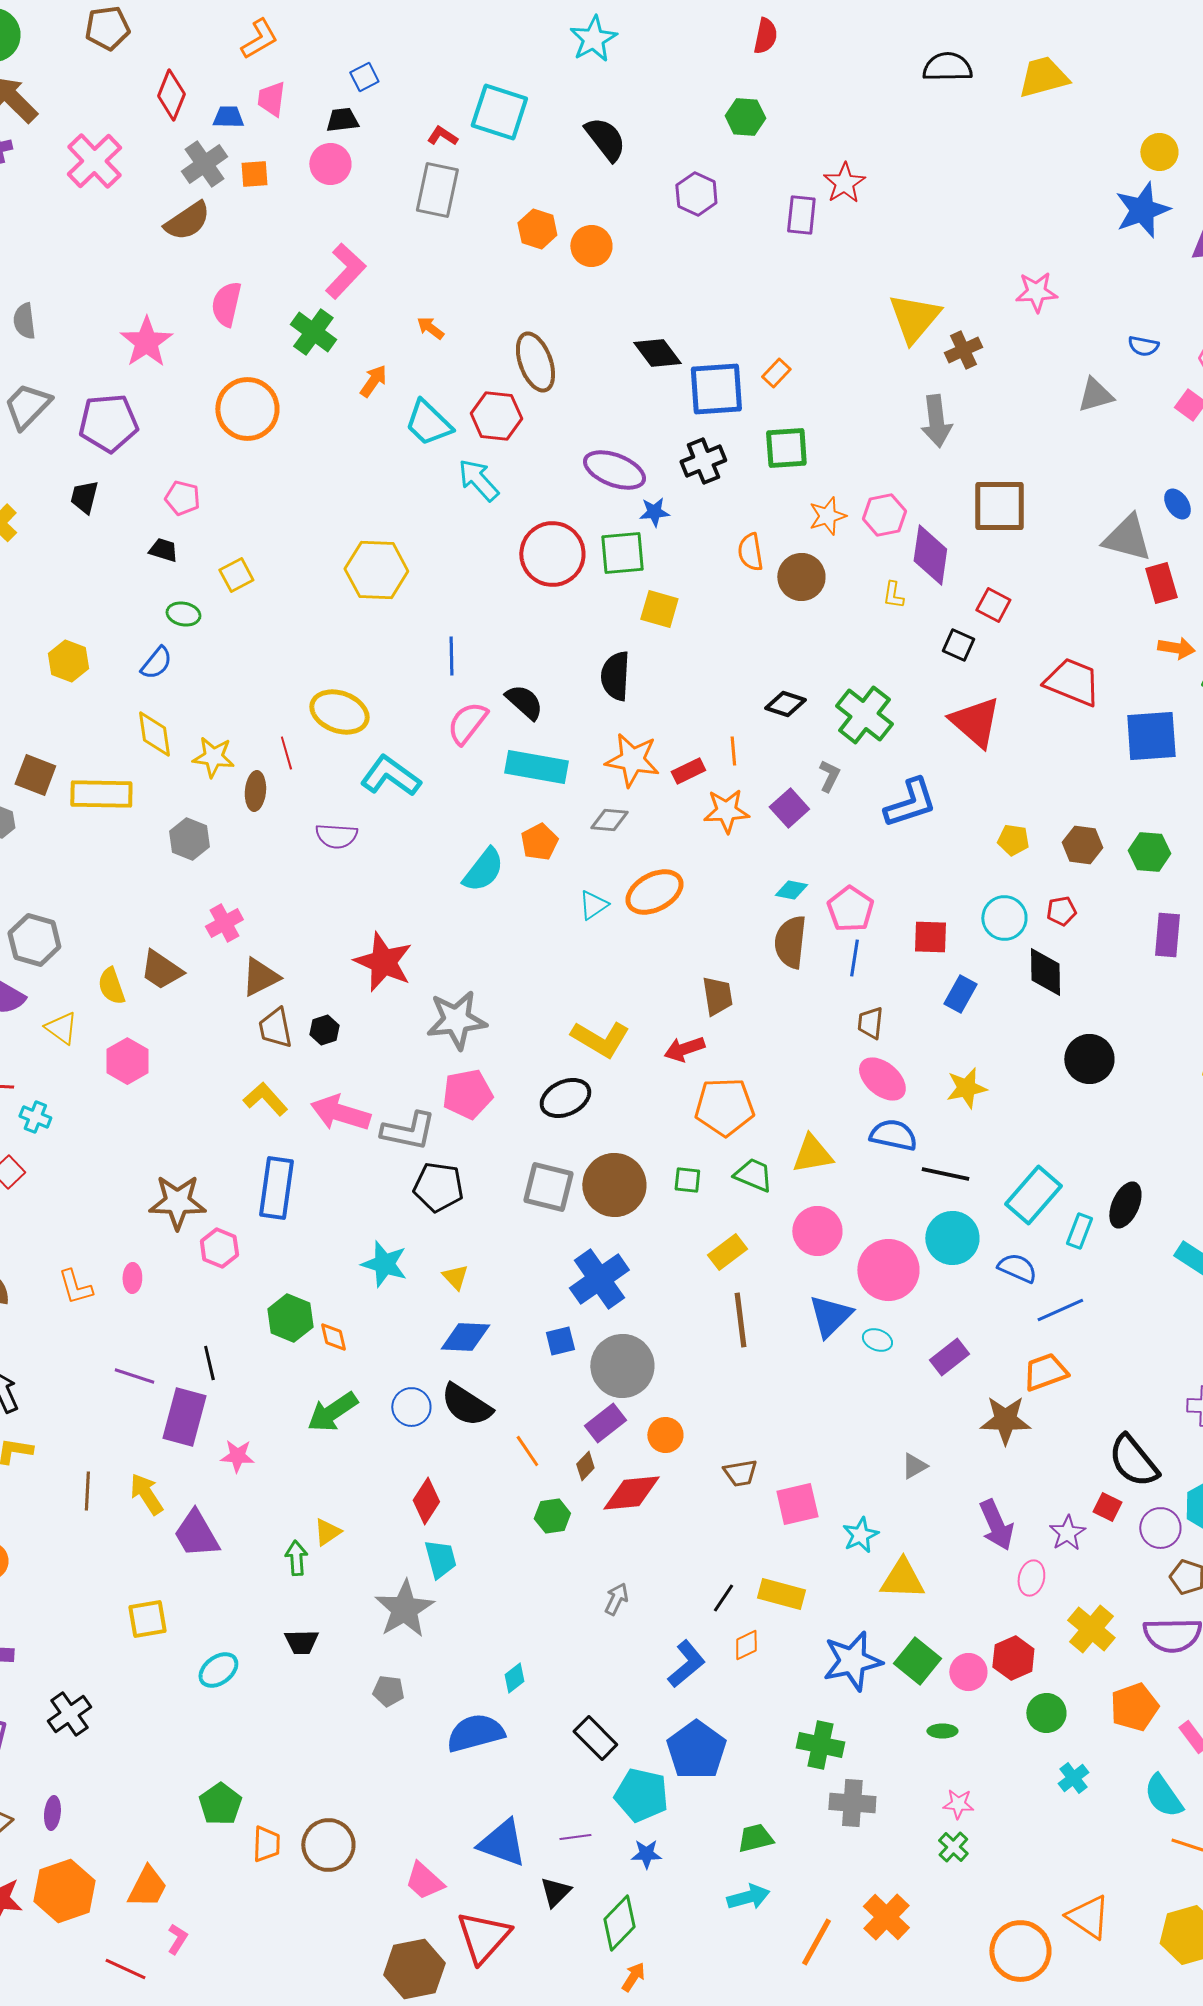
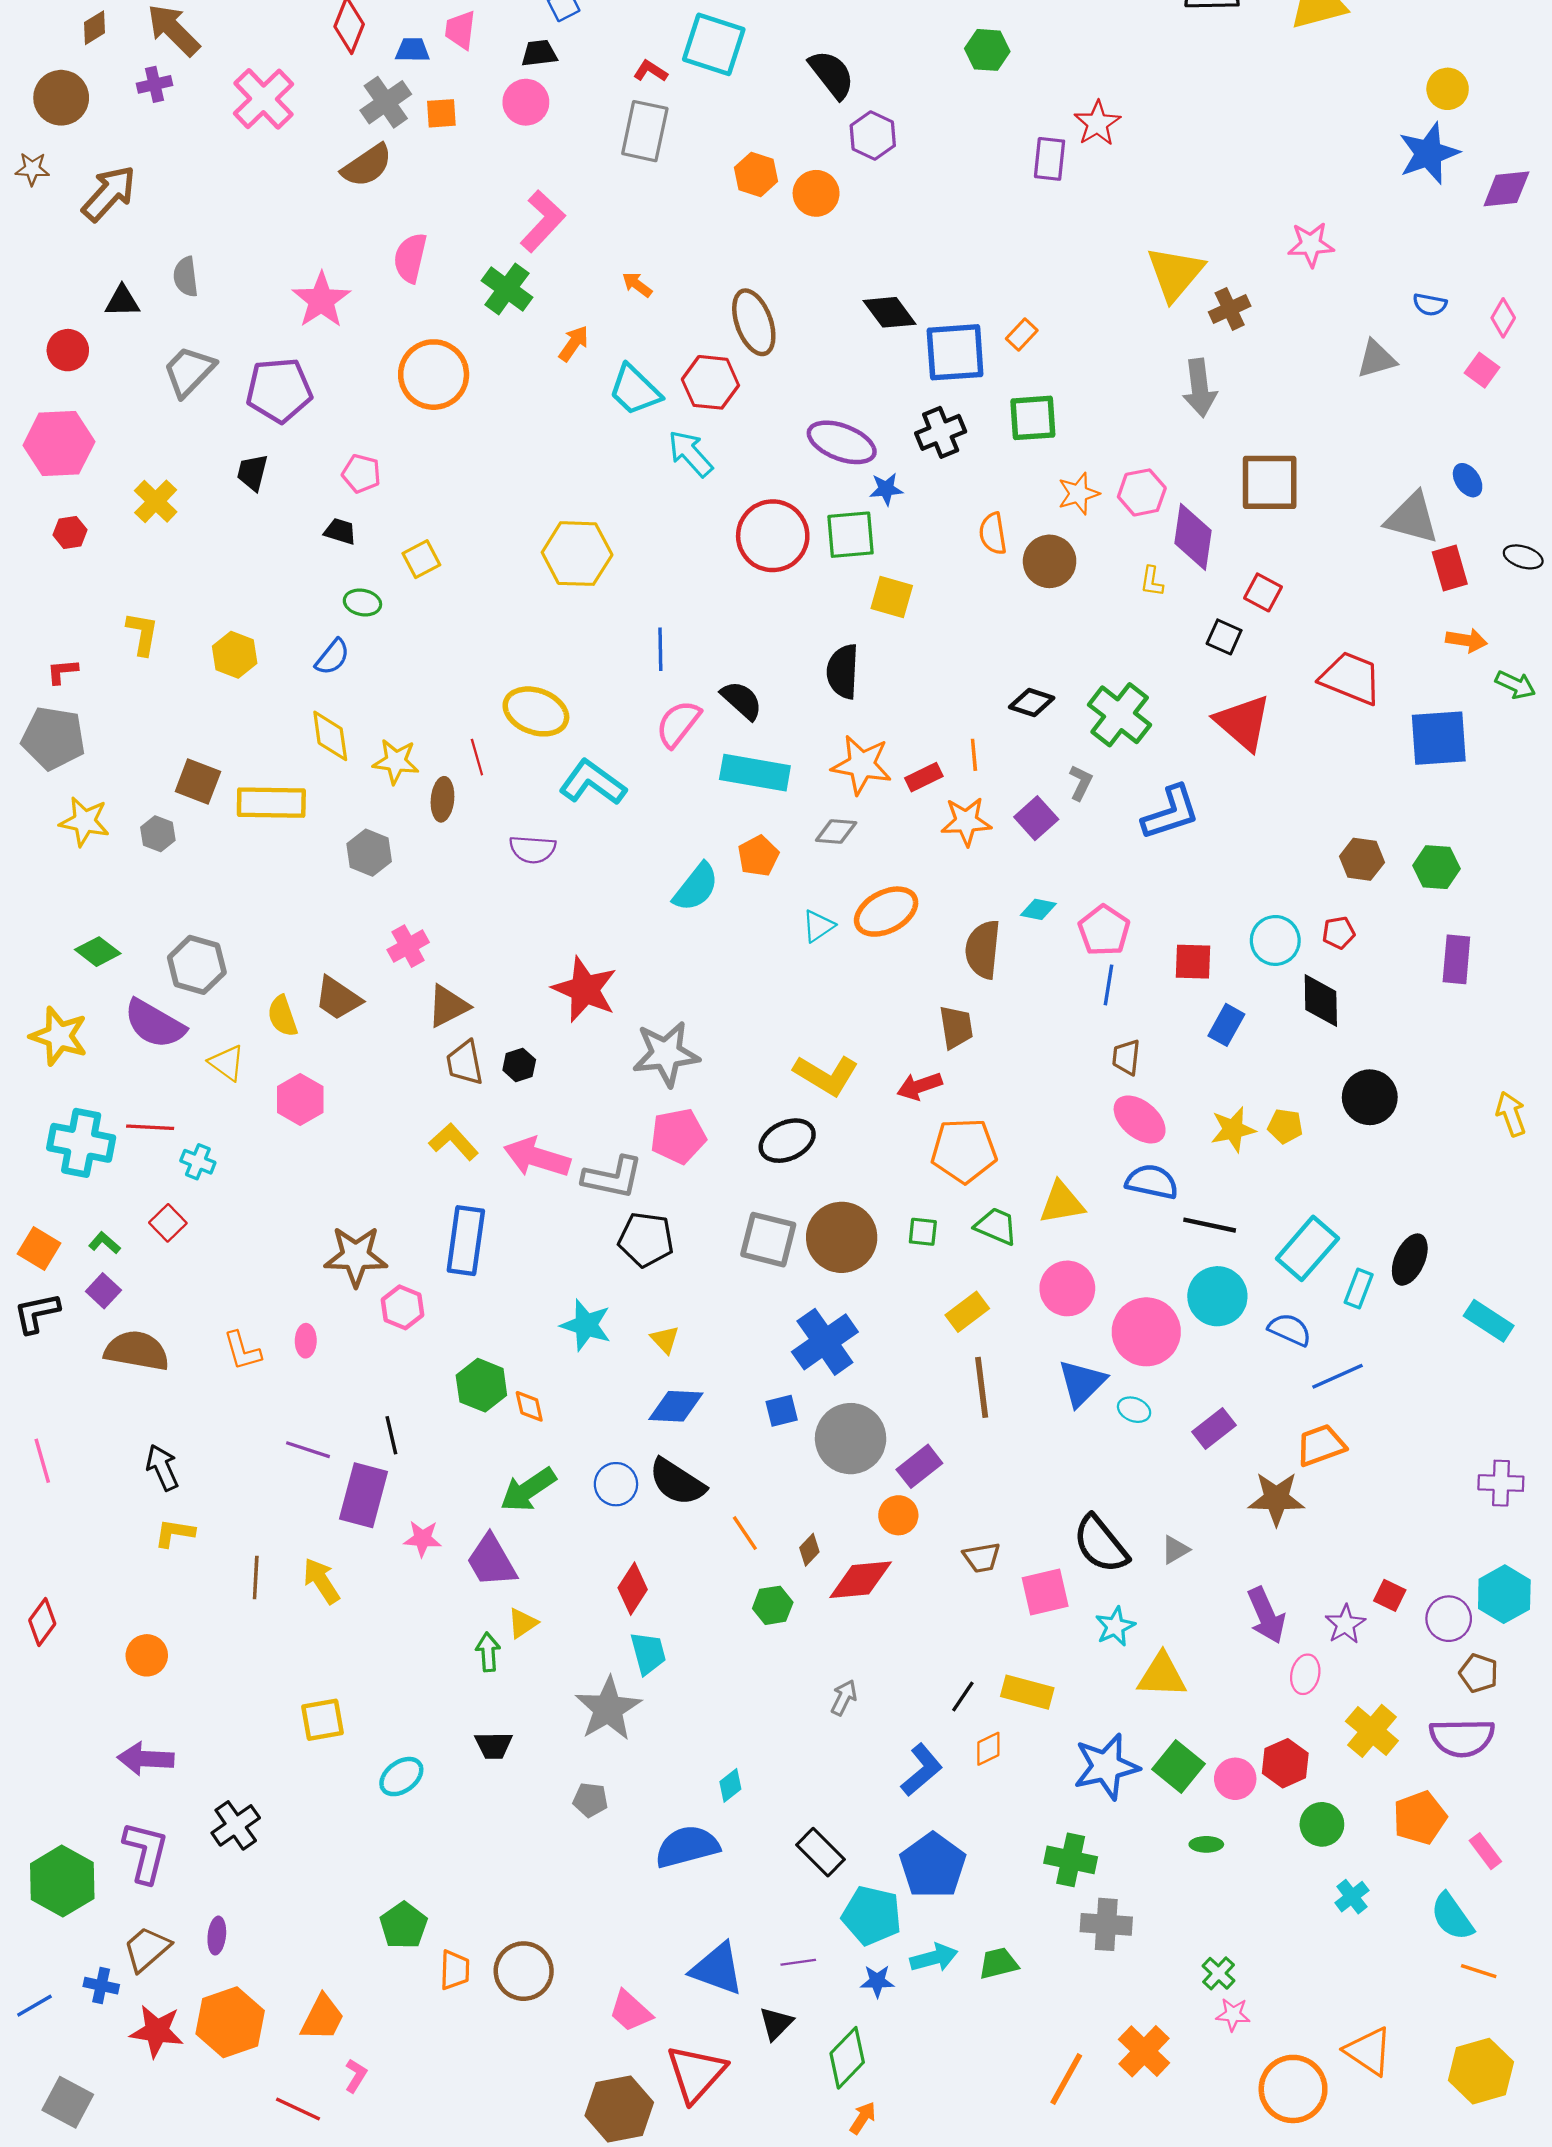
purple hexagon: (696, 194) -> (873, 136), moved
yellow pentagon: (1013, 840) -> (1285, 1126), moved
brown semicircle: (790, 942) -> (983, 949), moved
purple rectangle: (605, 1423) -> (919, 1466), moved
black semicircle: (1133, 1461) -> (1101, 1544), moved
purple trapezoid: (196, 1534) -> (491, 1561), moved
pink star: (958, 1804) -> (1233, 2014), moved
cyan arrow: (748, 1897) -> (934, 1958), moved

